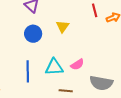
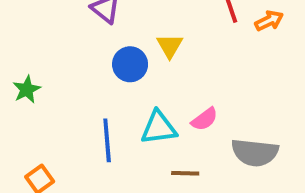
blue circle: (33, 34) -> (130, 64), moved

